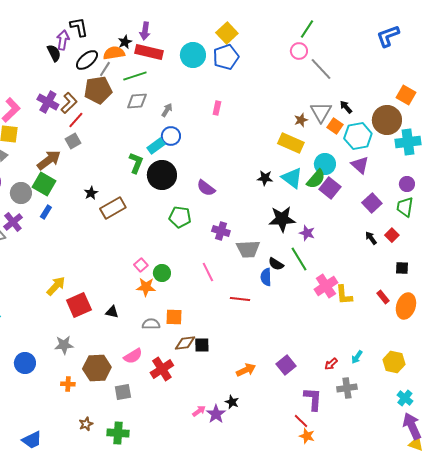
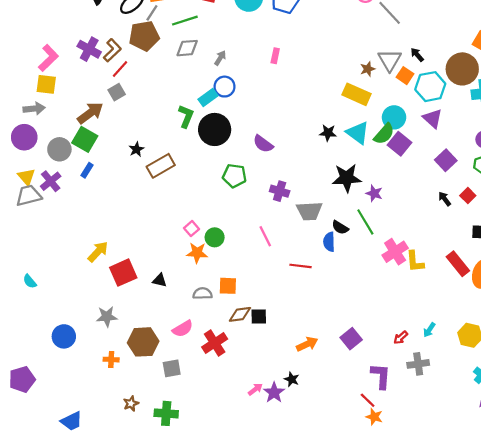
red rectangle: (383, 297) -> (458, 264), size x1.6

